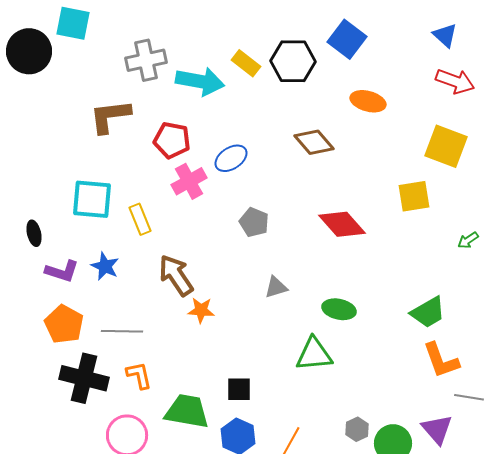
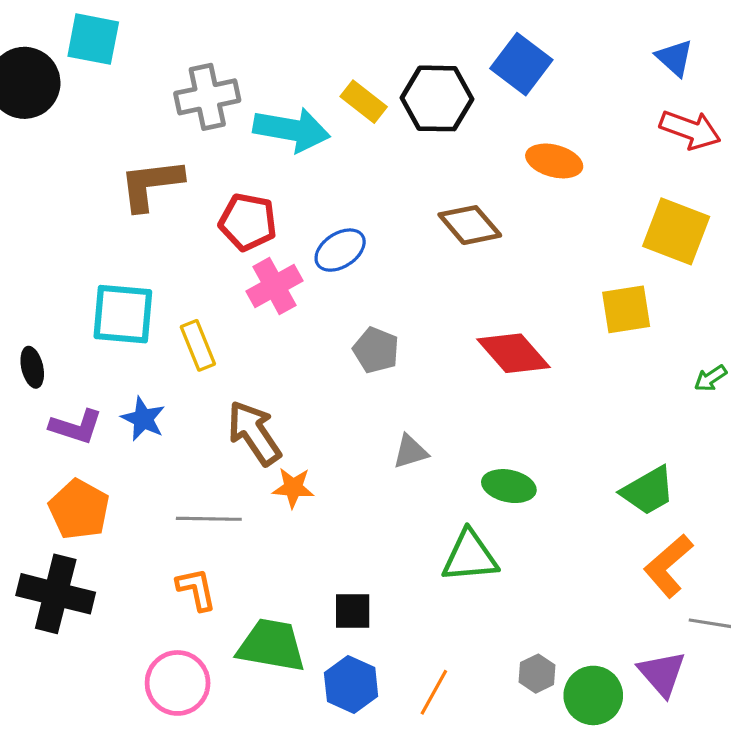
gray line: (122, 331) -> (209, 519), moved
orange L-shape: (441, 360) -> (668, 566), turned 69
black cross: (84, 378) -> (56, 594), moved

